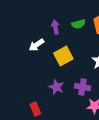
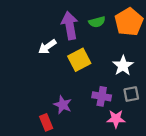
purple arrow: (55, 27) -> (70, 25), size x1.6
purple star: (56, 87) -> (63, 105), moved

